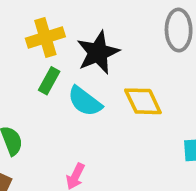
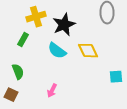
green rectangle: (49, 81) -> (23, 40), moved

